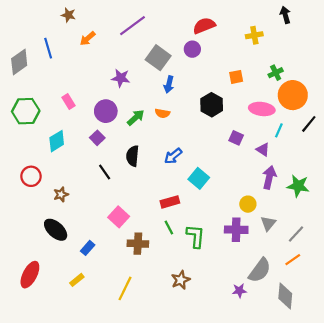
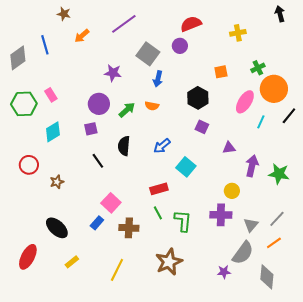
black arrow: (285, 15) -> (280, 14), moved
pink rectangle: (68, 102) -> (51, 95), moved
pink ellipse: (262, 109) -> (245, 102), turned -65
purple square: (97, 138) -> (91, 129), turned 32
purple square: (236, 138) -> (202, 127), moved
purple triangle: (263, 150) -> (229, 148), moved, turned -40
gray triangle: (268, 223) -> (251, 225), moved
black ellipse: (56, 230) -> (57, 228), moved
blue rectangle: (88, 248) -> (97, 223), moved
brown star: (181, 280) -> (169, 262), size x1.5

